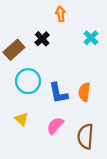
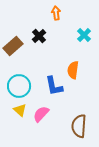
cyan circle: (28, 81) -> (19, 86), moved
orange semicircle: (84, 92) -> (73, 70), moved
pink semicircle: (55, 126) -> (41, 114), moved

